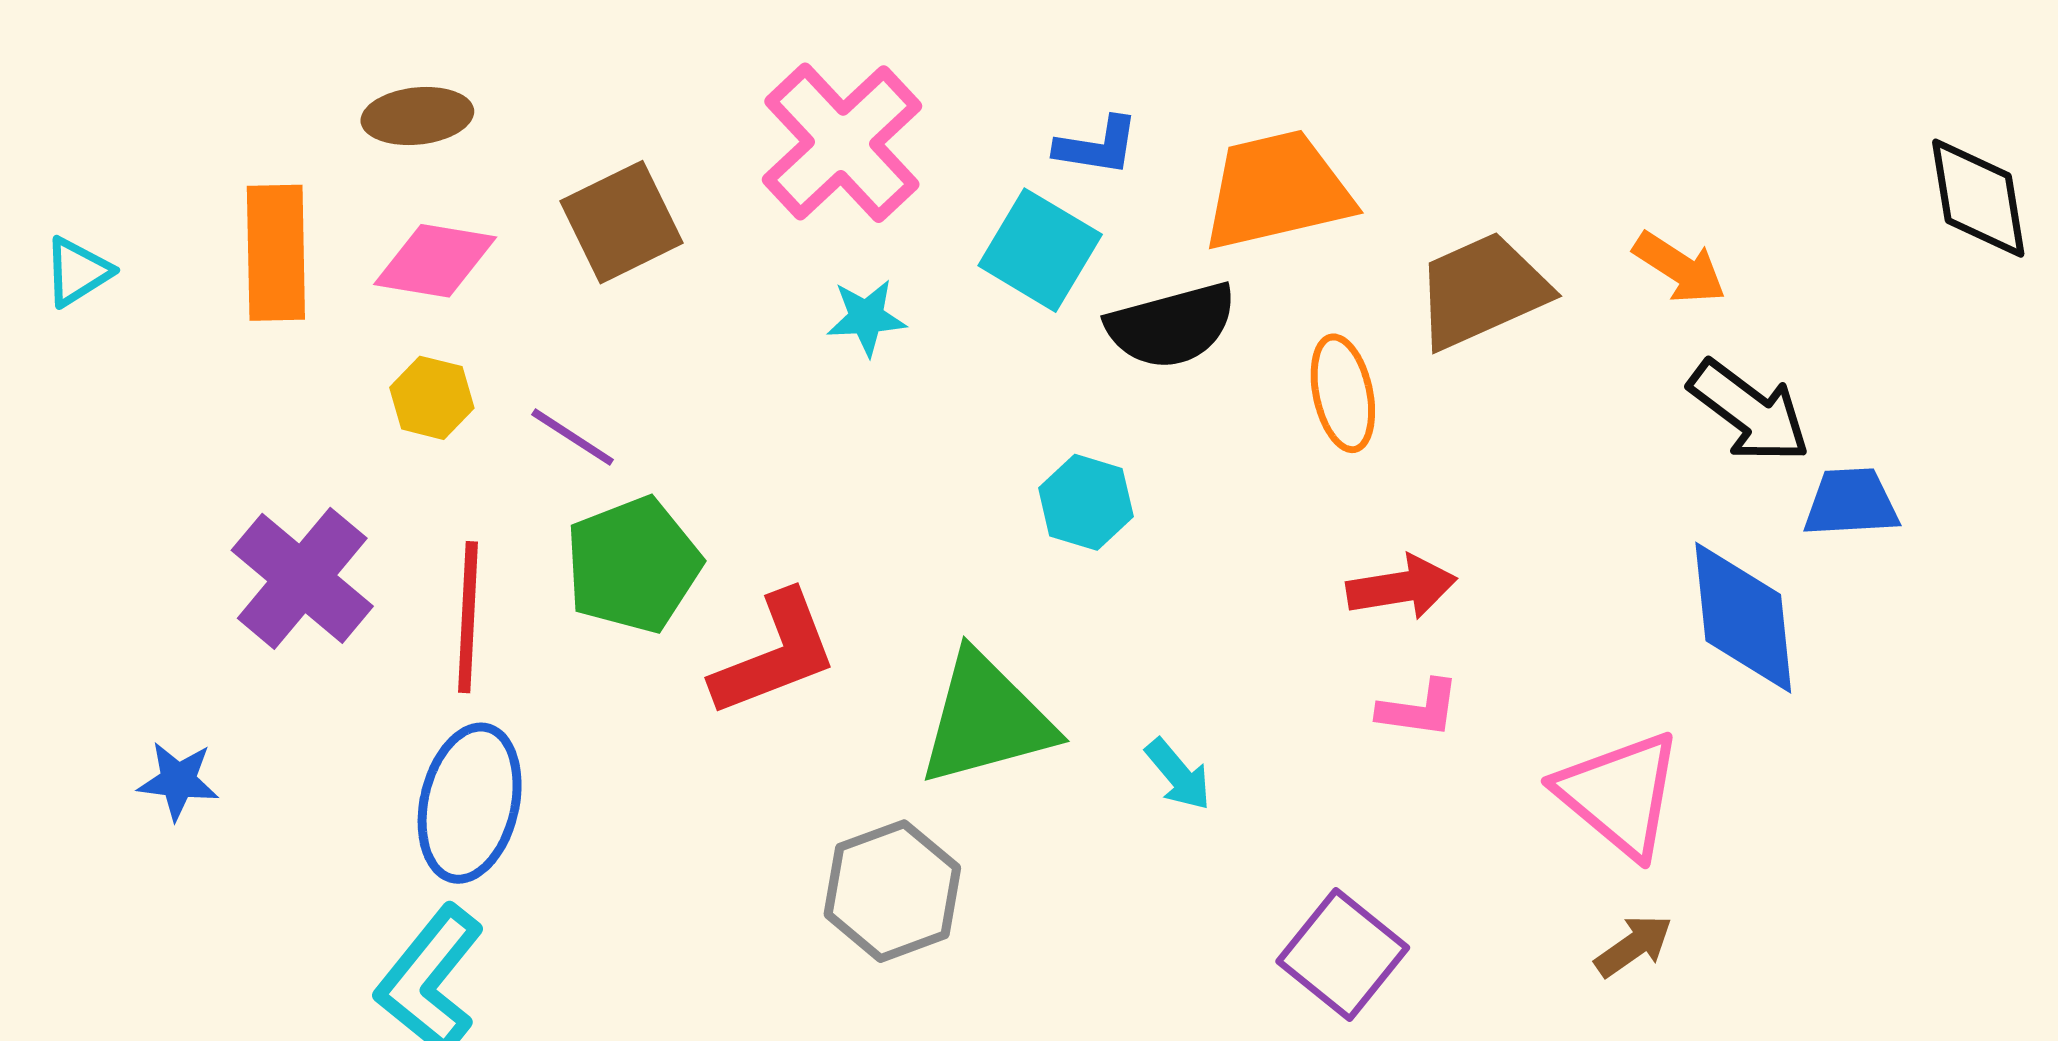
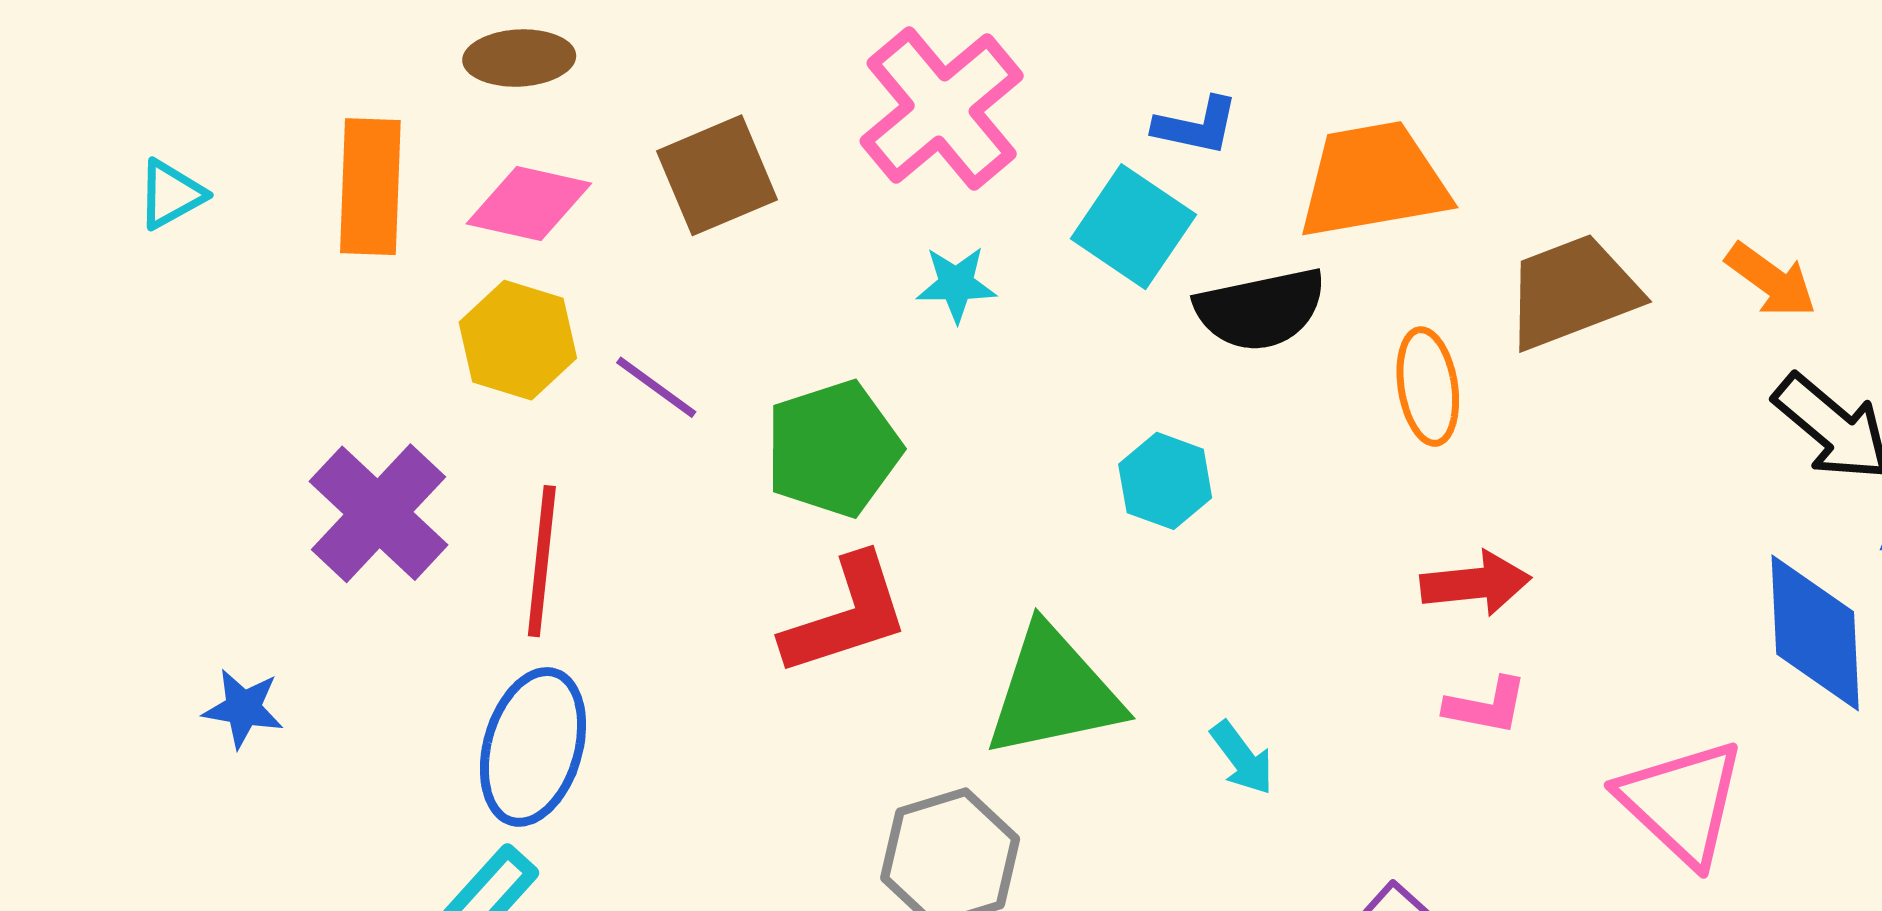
yellow hexagon: (432, 398) -> (518, 340), size x1.4
green pentagon: (633, 565) -> (833, 449), moved

